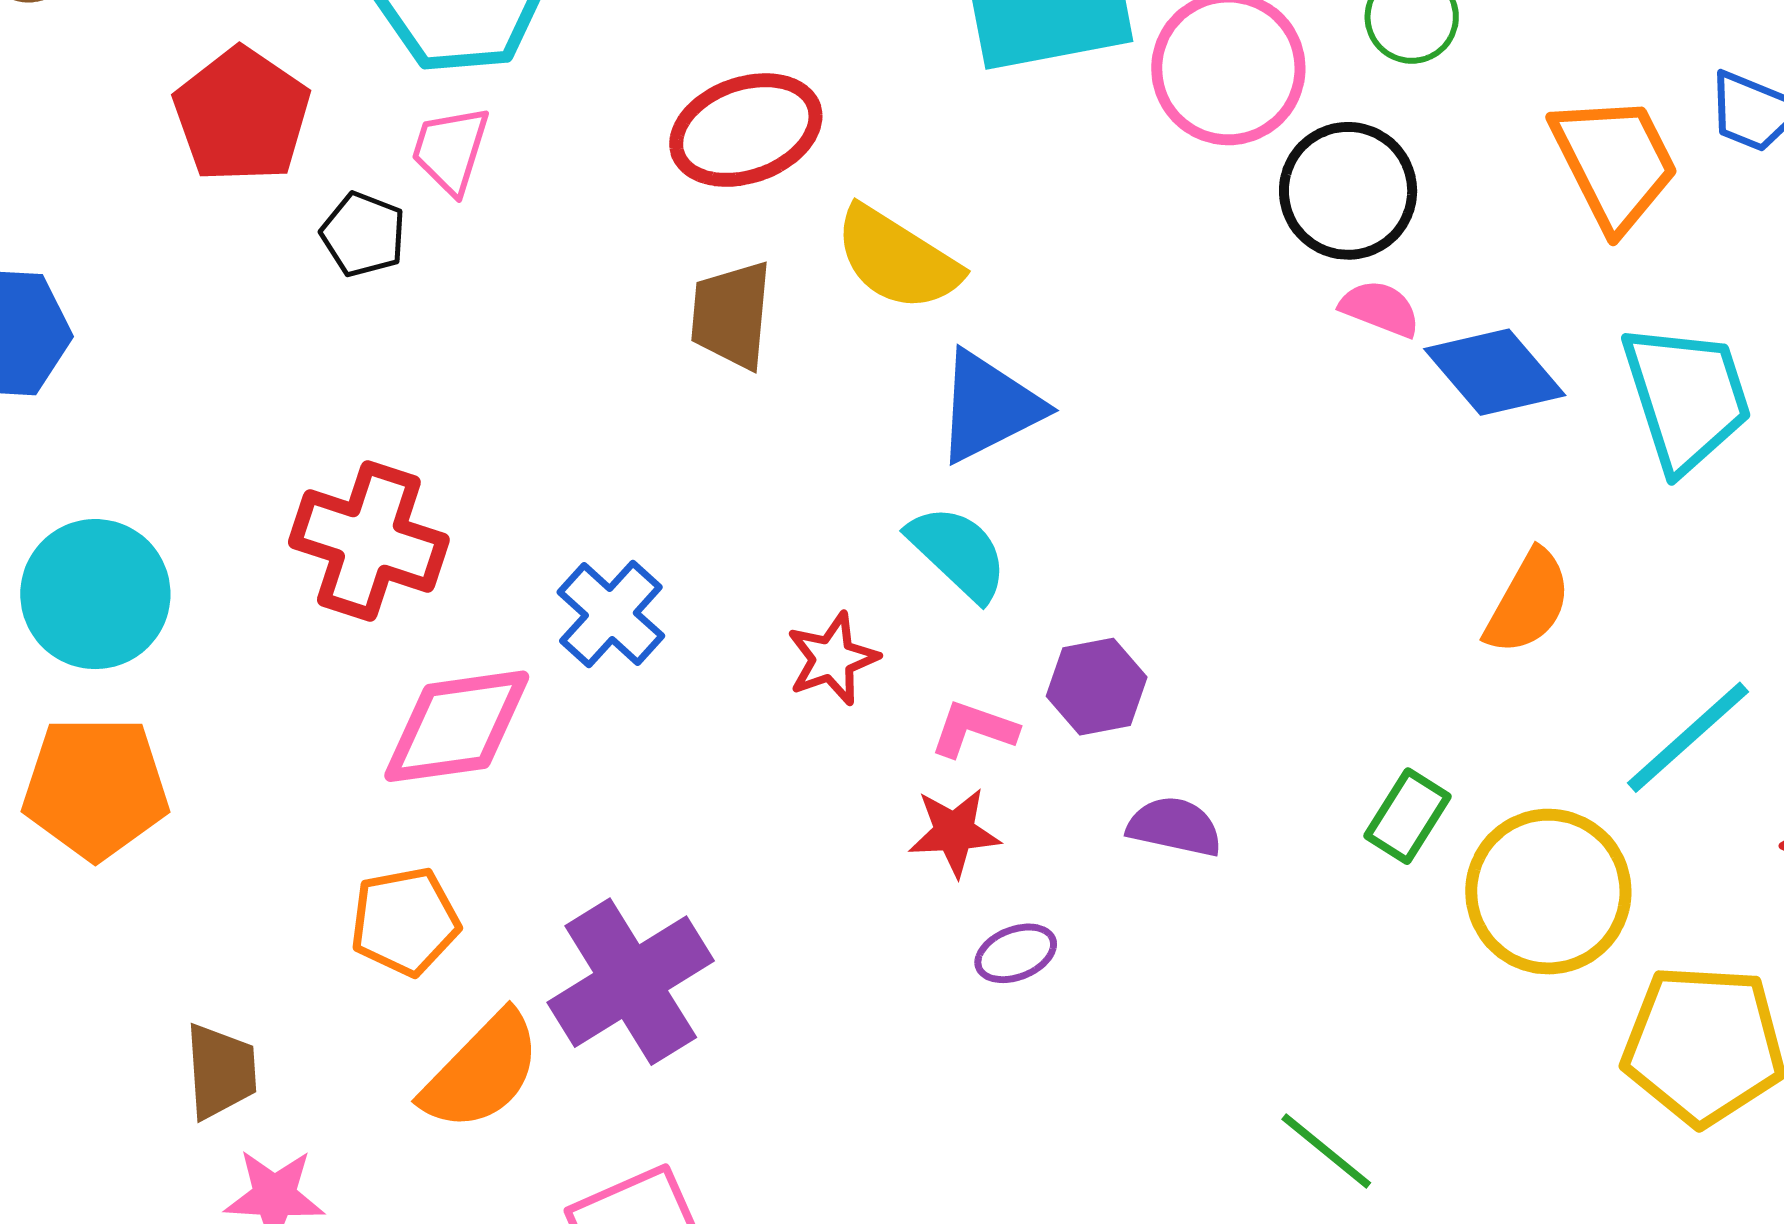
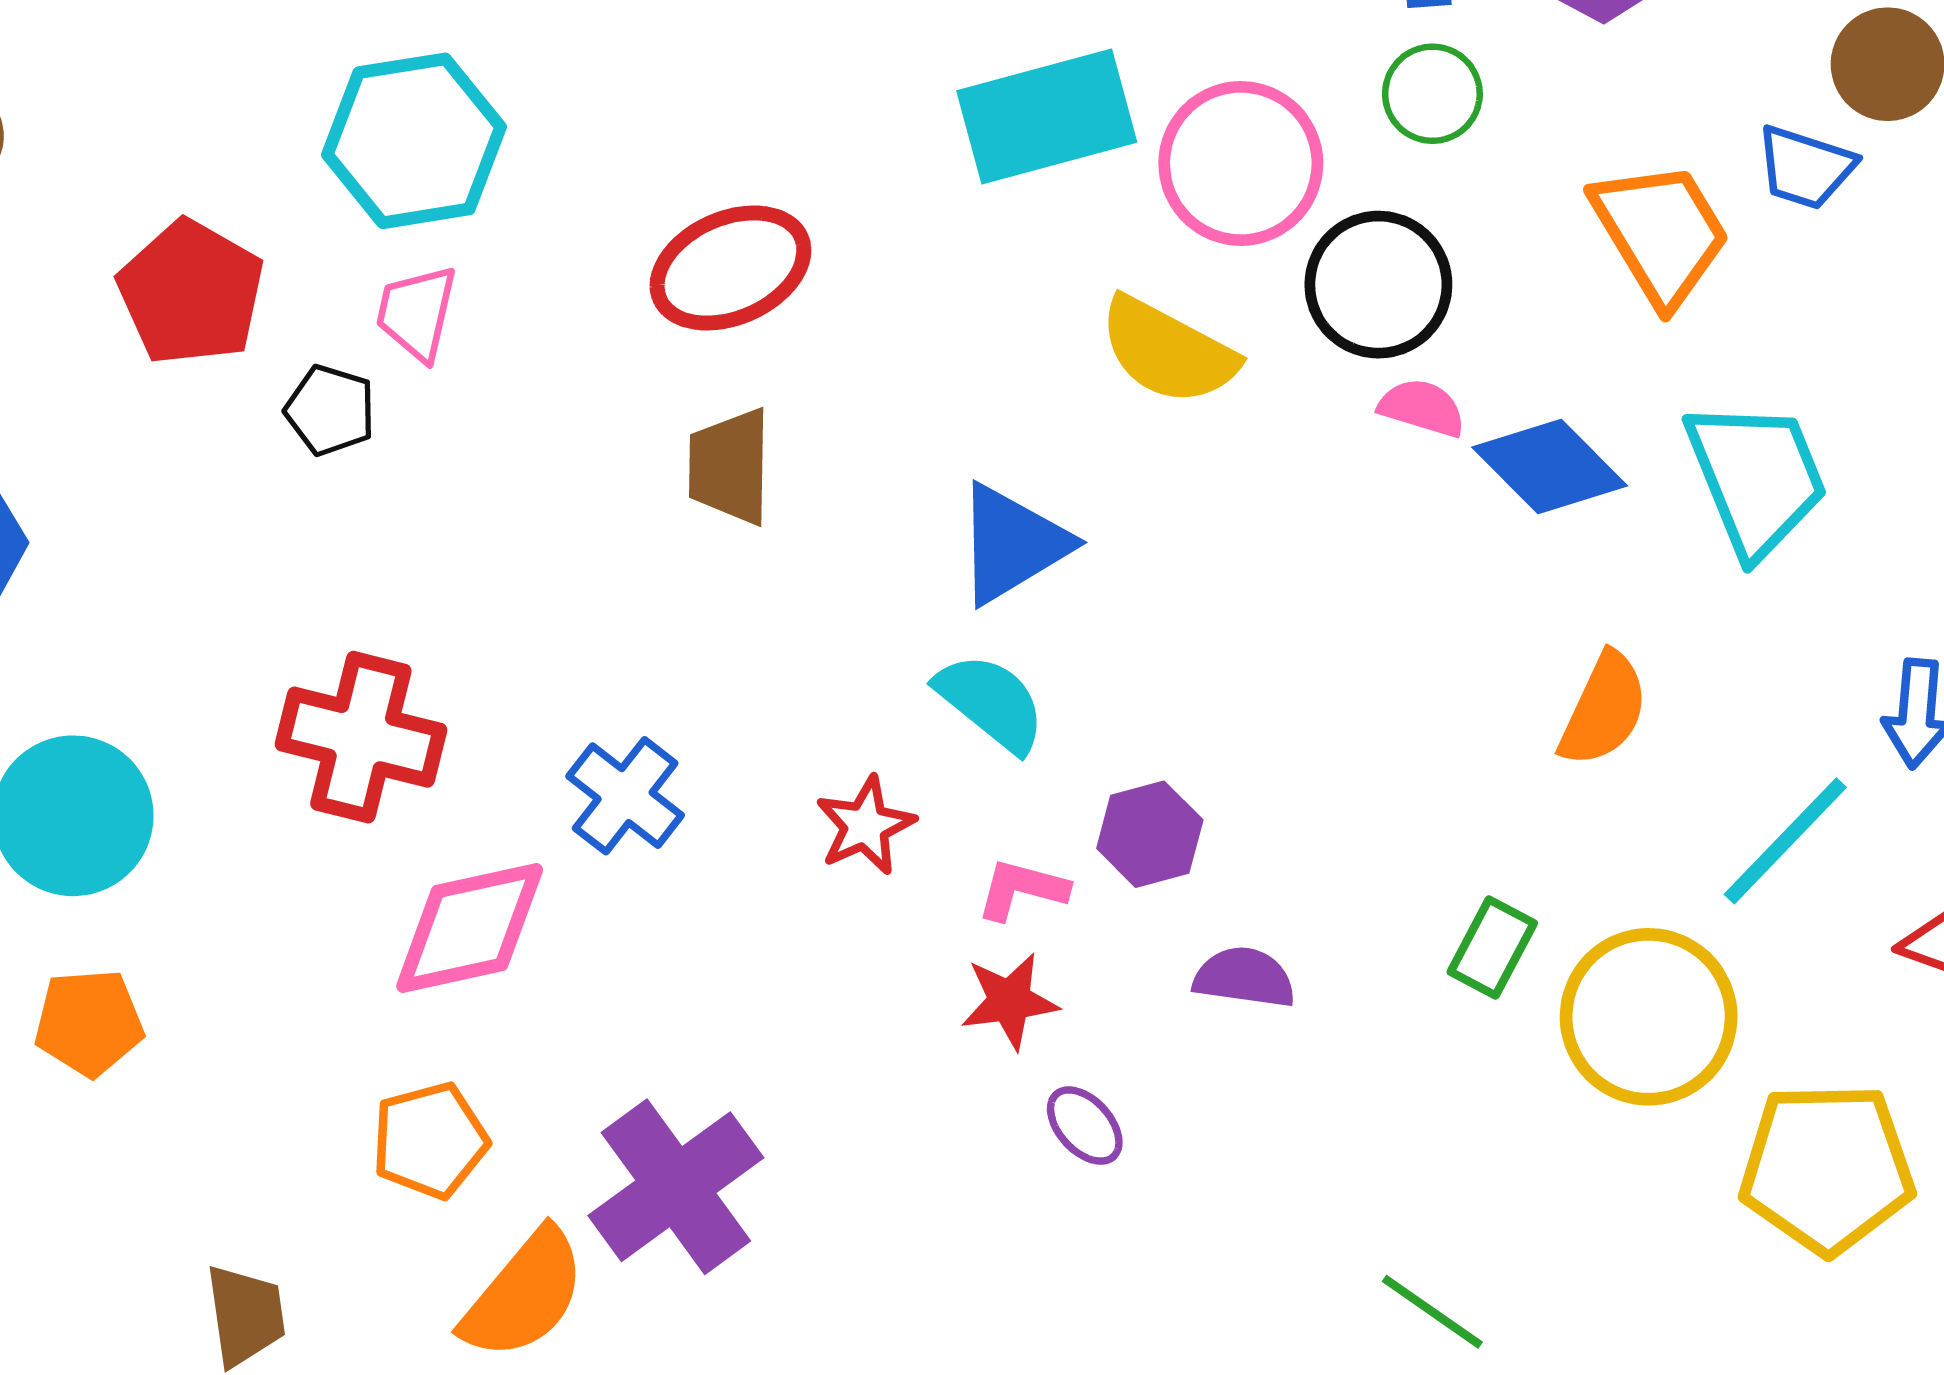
yellow semicircle: (897, 259) -> (1168, 351), moved
orange pentagon: (96, 788) -> (89, 1023), size x0.7
purple ellipse: (1016, 953) -> (1085, 1126), turned 74

